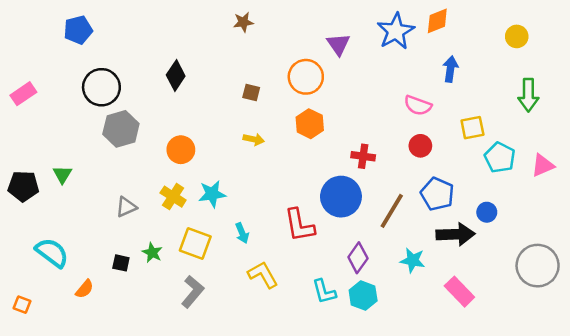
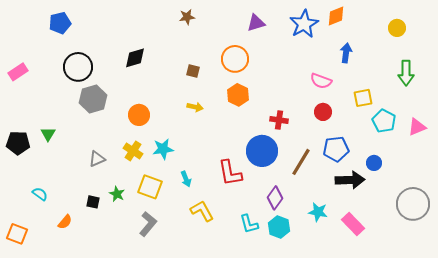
purple triangle: (338, 44) -> (256, 23), moved, turned 48
black diamond: (176, 76) -> (135, 58), turned 40
blue pentagon: (437, 194) -> (336, 149), turned -30
cyan semicircle: (52, 253) -> (40, 194), size x0.6
cyan star: (413, 260) -> (318, 212), moved
orange square: (22, 305) -> (17, 234), size x1.5

